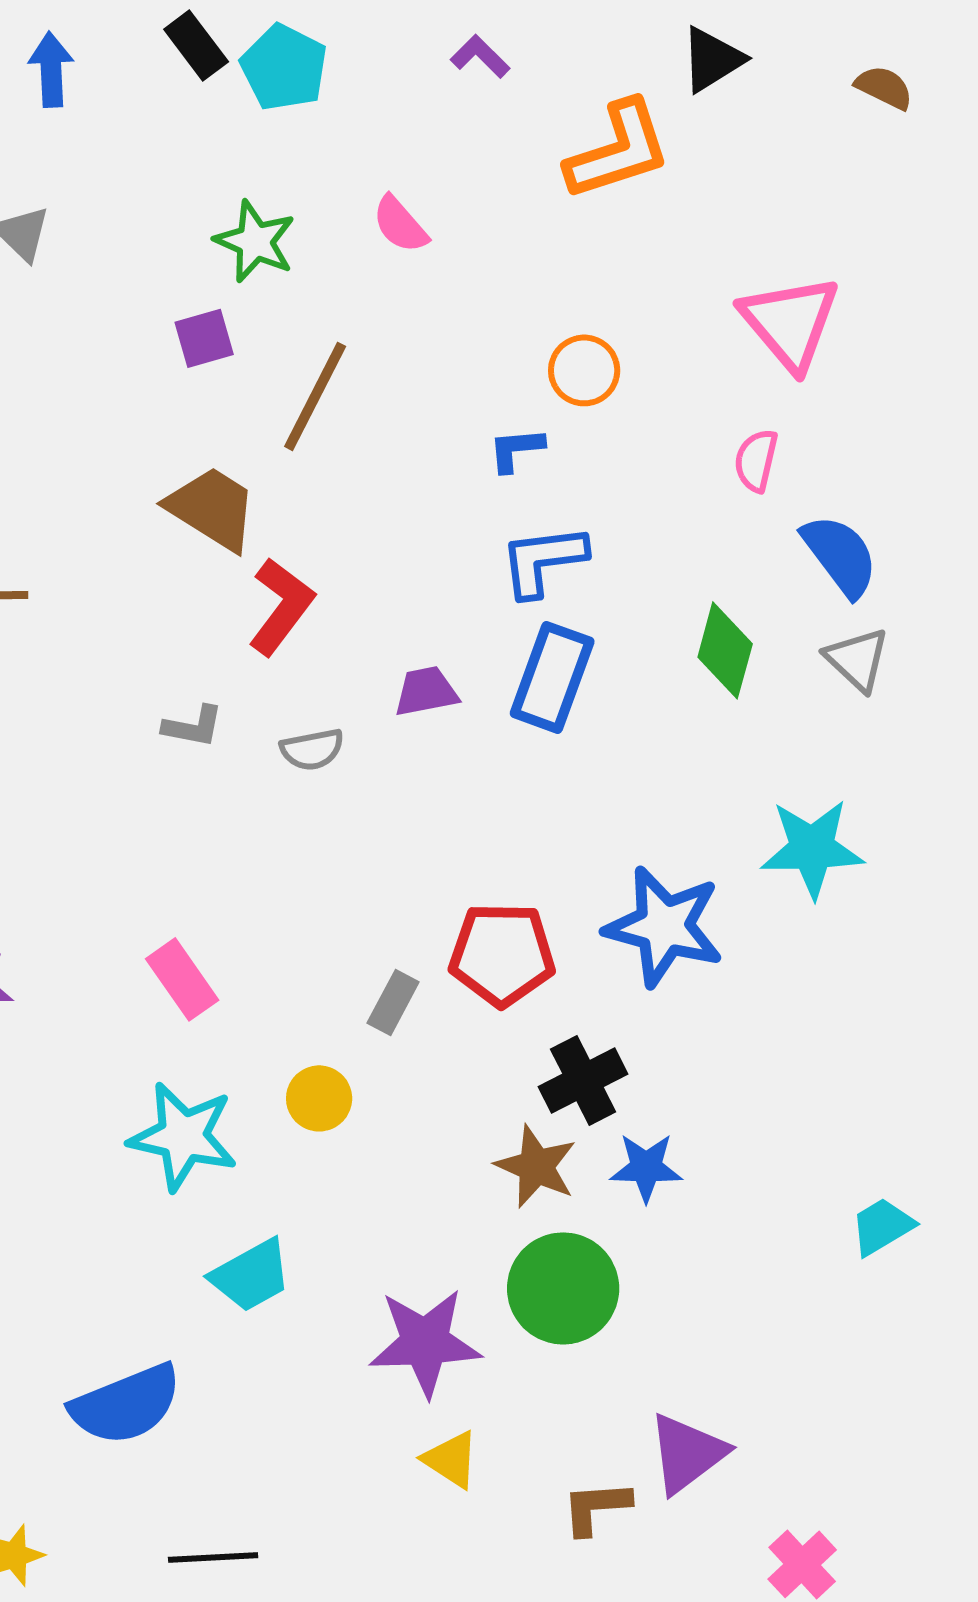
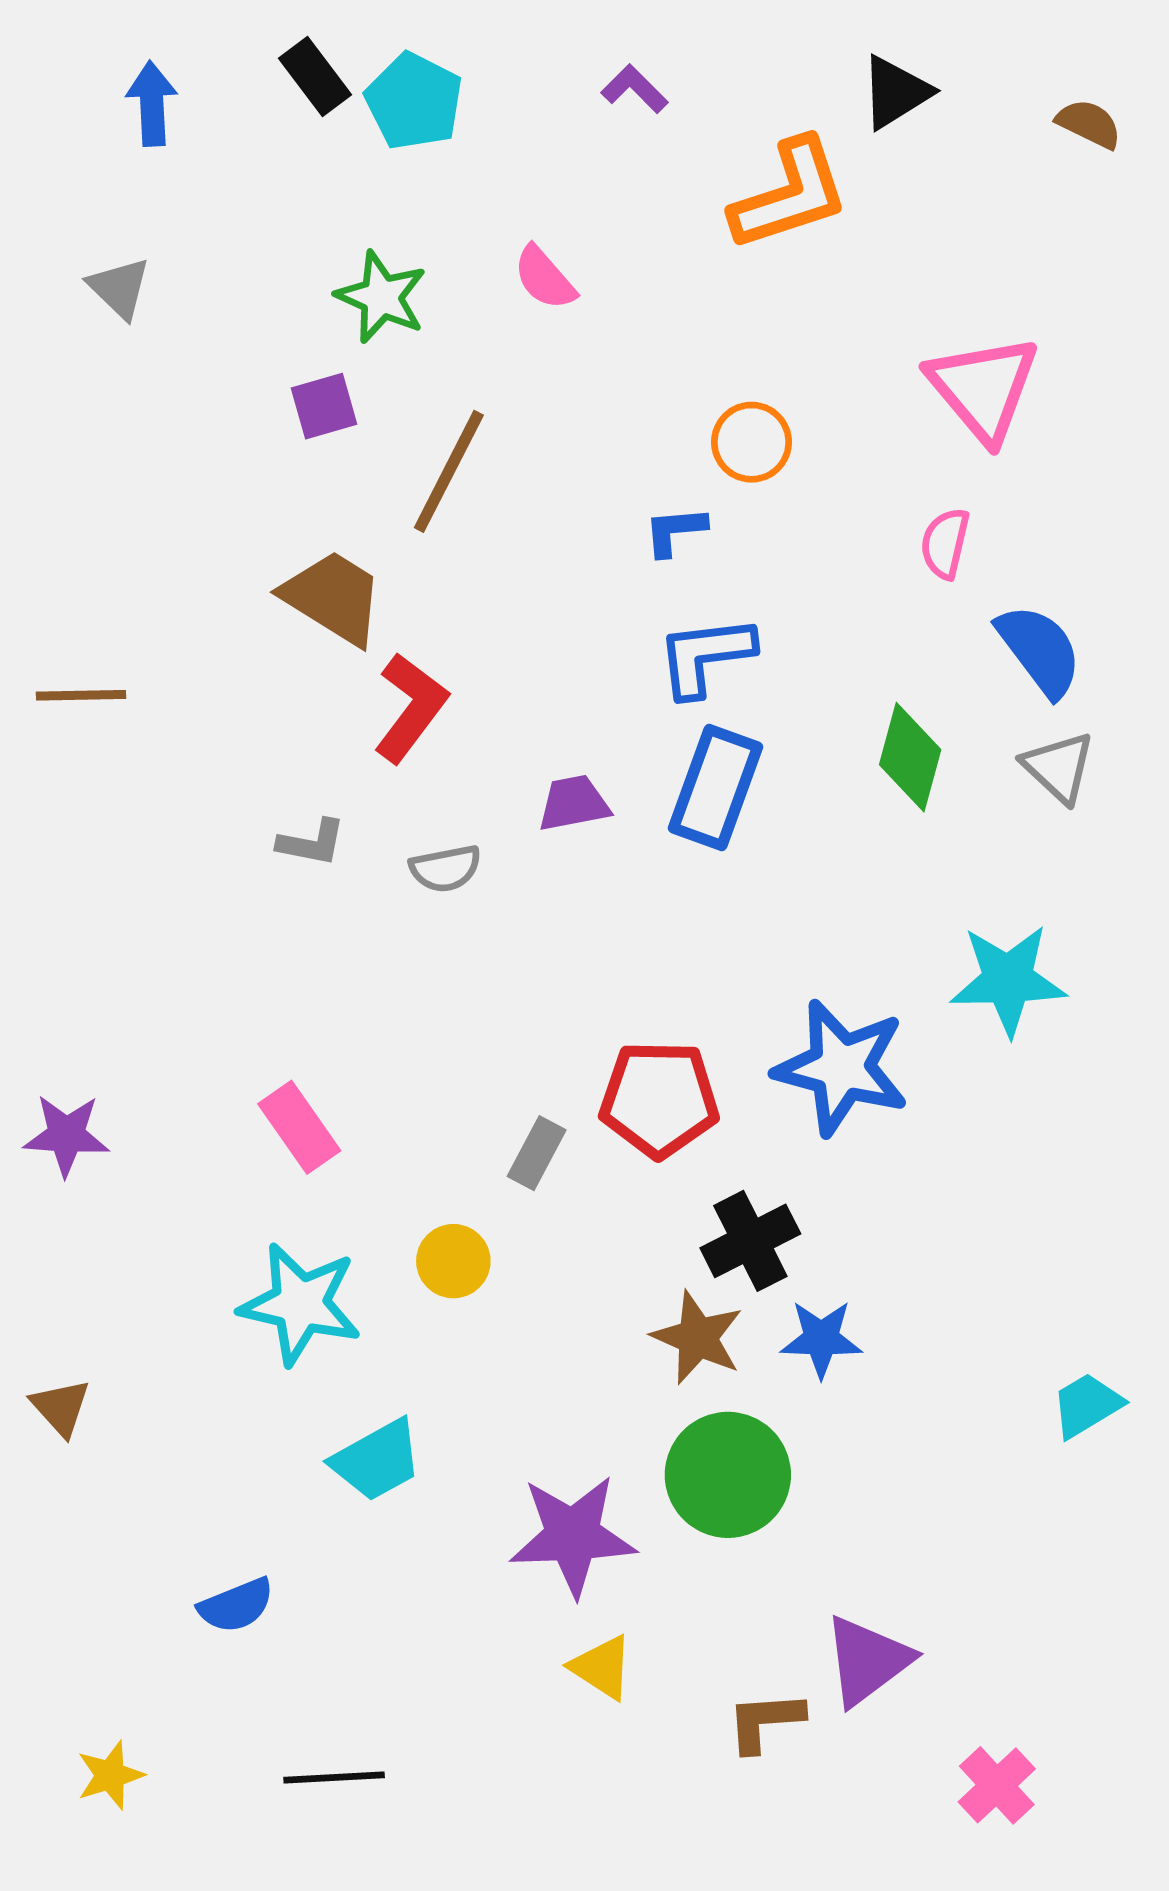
blue semicircle: (126, 1404) -> (236, 1605), size x0.6

